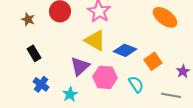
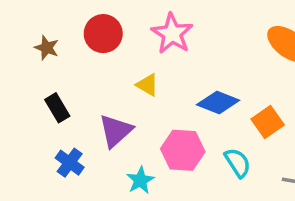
yellow triangle: (95, 40) -> (147, 85), moved, size x0.6
purple triangle: (80, 66) -> (116, 131), moved
cyan star: (70, 94) -> (140, 180), moved

